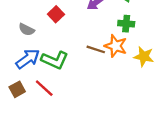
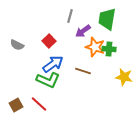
gray semicircle: (27, 30) -> (17, 45), moved
orange star: (116, 46) -> (95, 47), moved
blue arrow: (28, 59) -> (53, 64), moved

